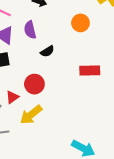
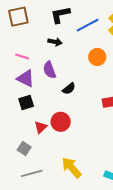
red triangle: (12, 97) -> (41, 127), moved
yellow arrow: (31, 115) -> (72, 168), moved, turned 95

